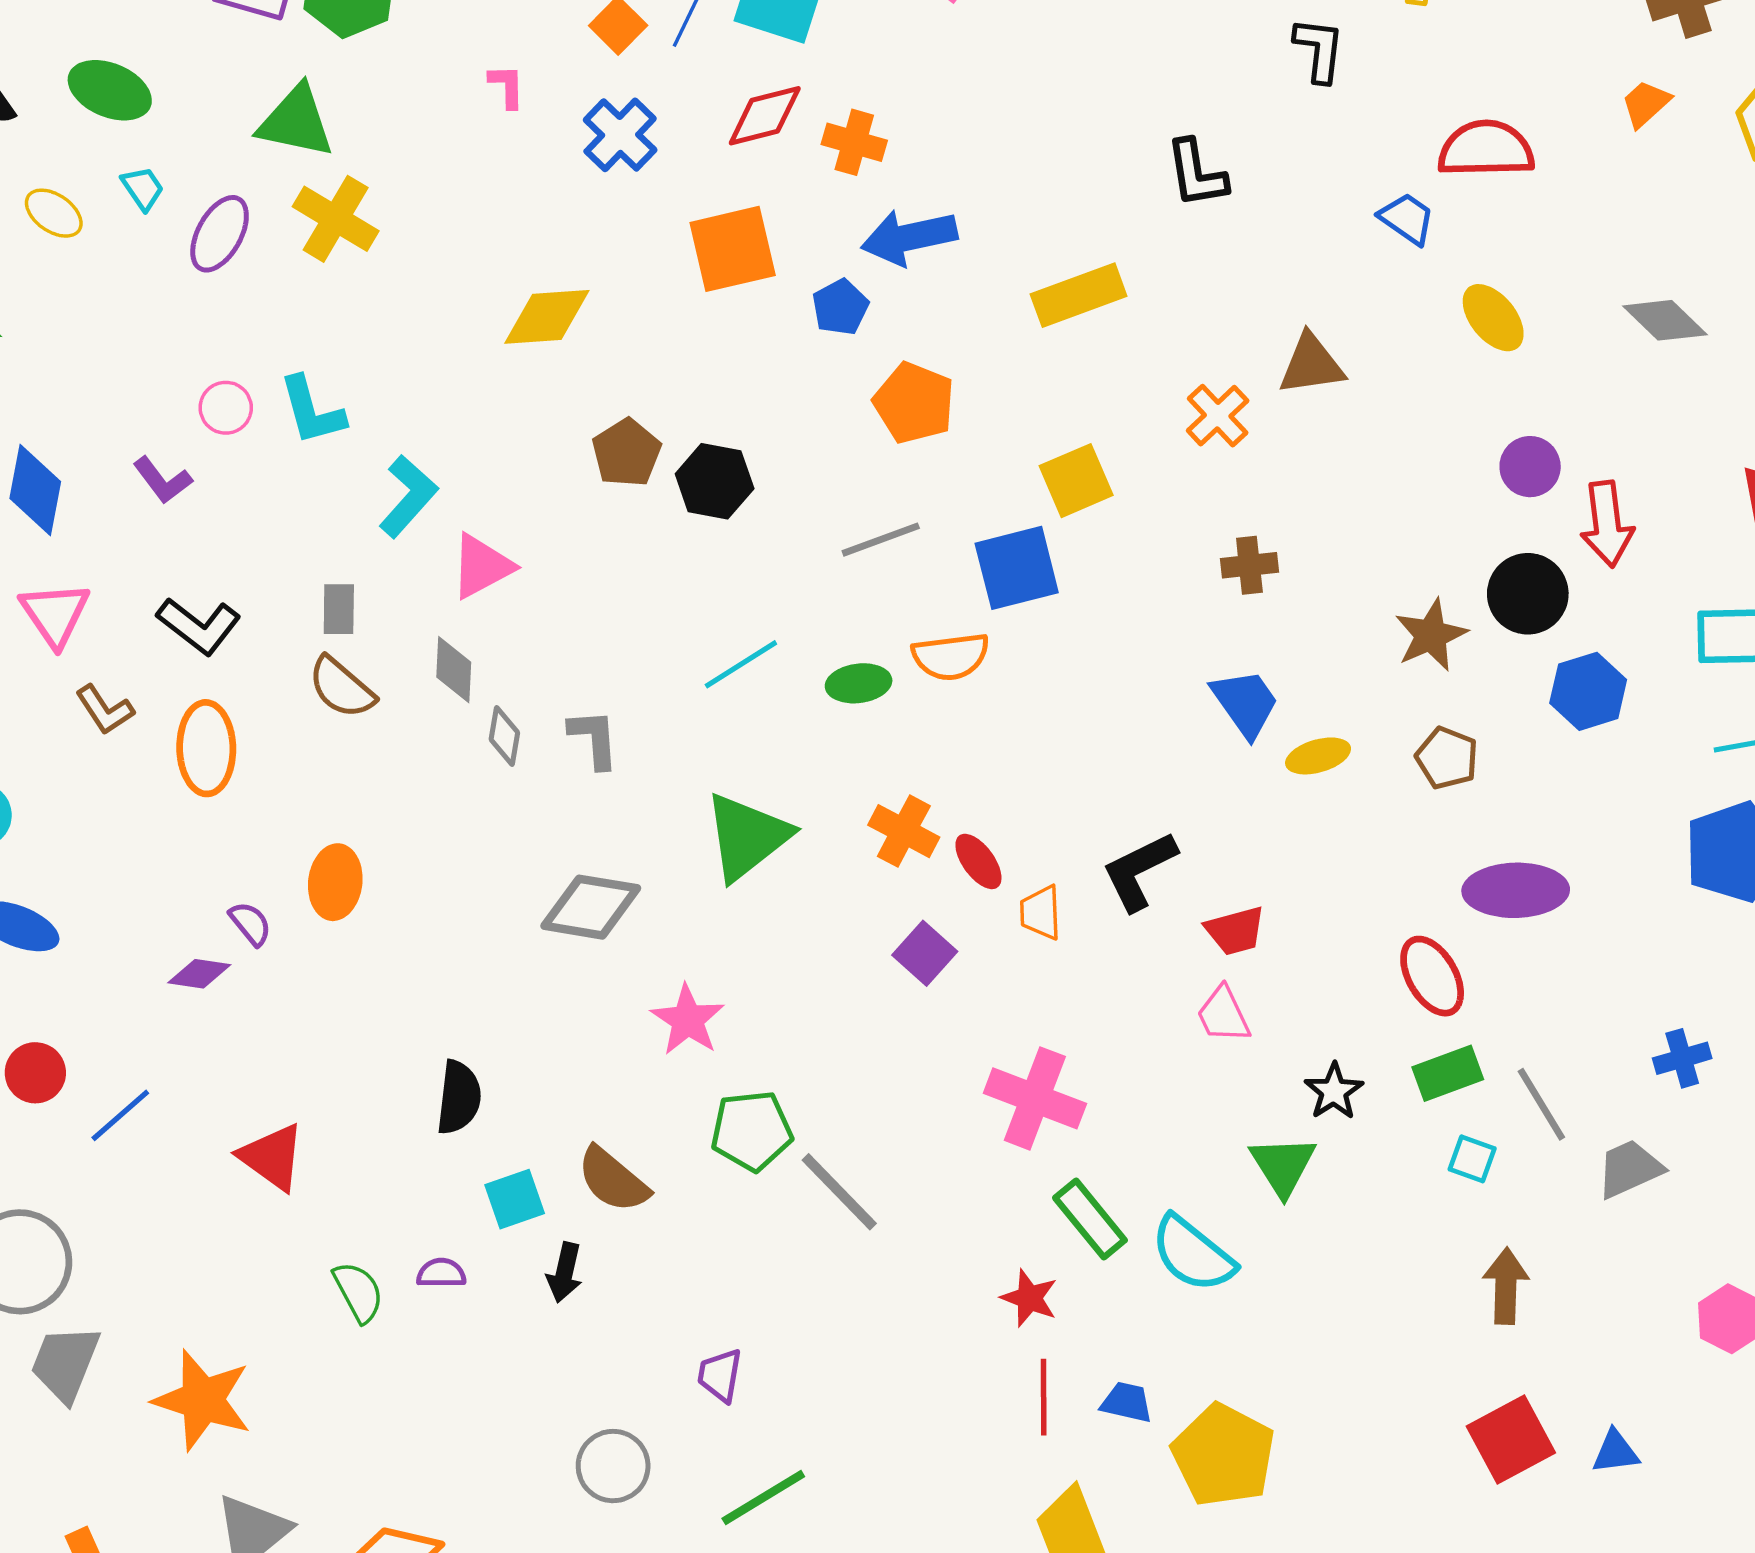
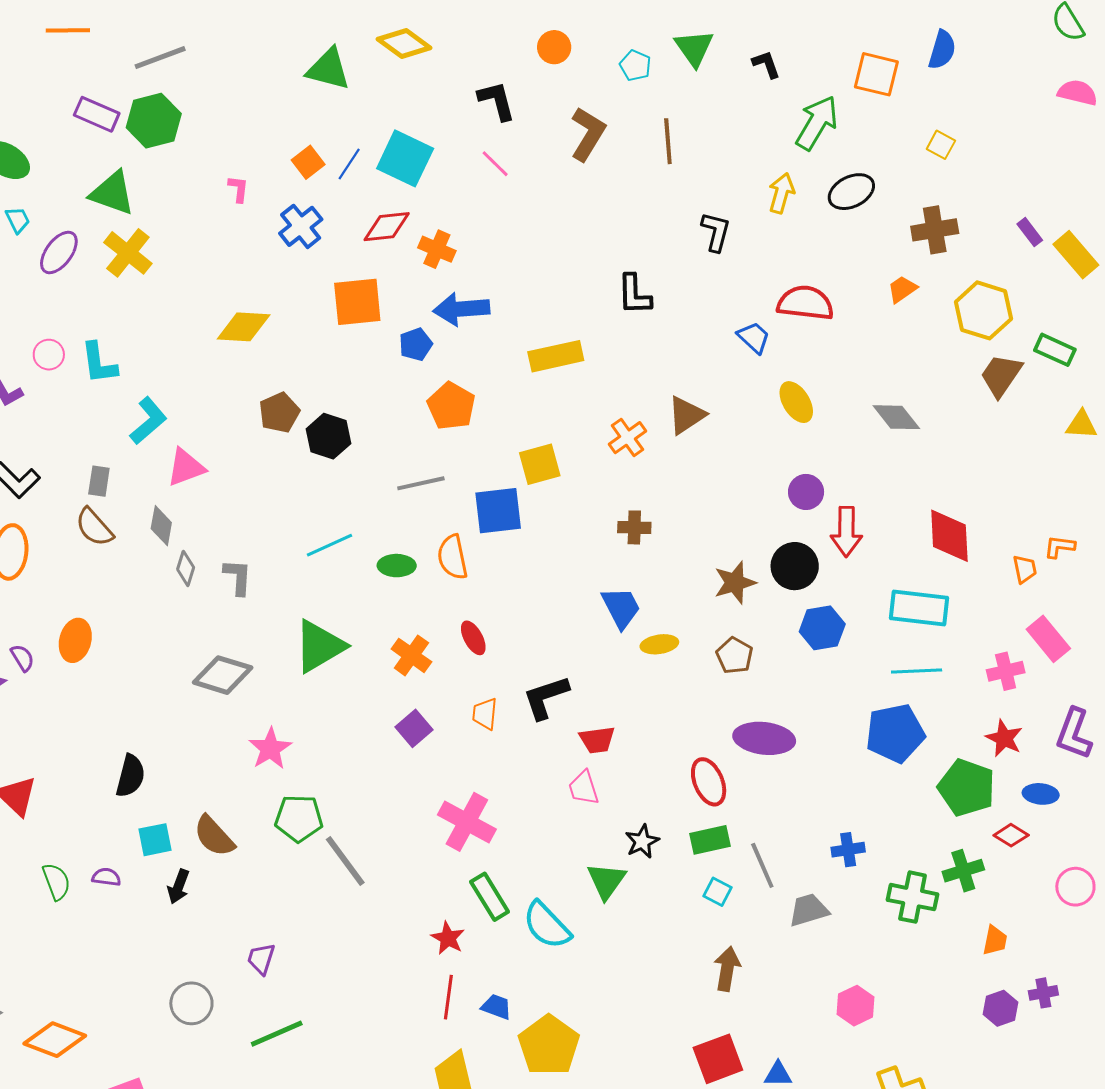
brown triangle: (1311, 364) -> (686, 415), turned -33
orange semicircle: (951, 656) -> (453, 557), turned 78
red ellipse: (978, 861) -> (473, 638), moved

